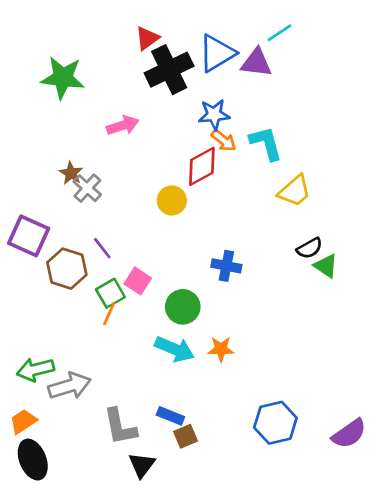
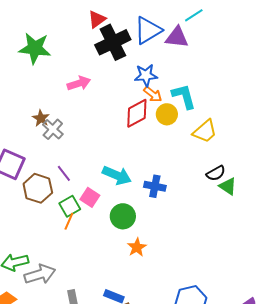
yellow circle: (172, 200) -> (167, 114), moved
cyan arrow: (175, 349) -> (117, 175), moved
orange star: (221, 349) -> (137, 247), moved, turned -30

